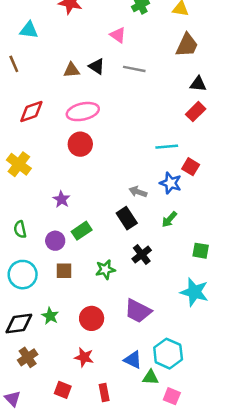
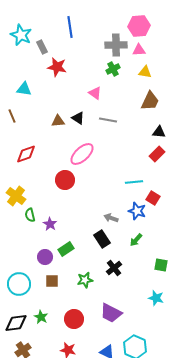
pink ellipse: (83, 112) -> (82, 154), moved, turned -30
green semicircle: (20, 229) -> (30, 215), moved
cyan star: (194, 292) -> (156, 298), size x0.7

